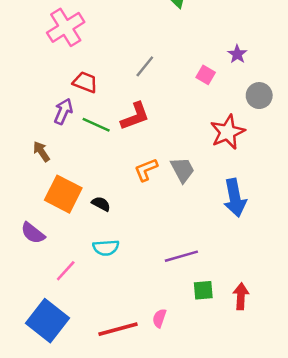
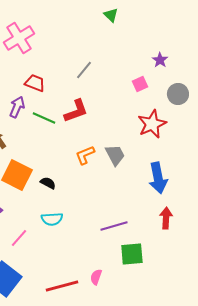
pink square: (206, 75) -> (140, 84), moved, turned 35
green square: (203, 290) -> (132, 254), size x1.4
red arrow: (241, 296) -> (166, 218), moved

